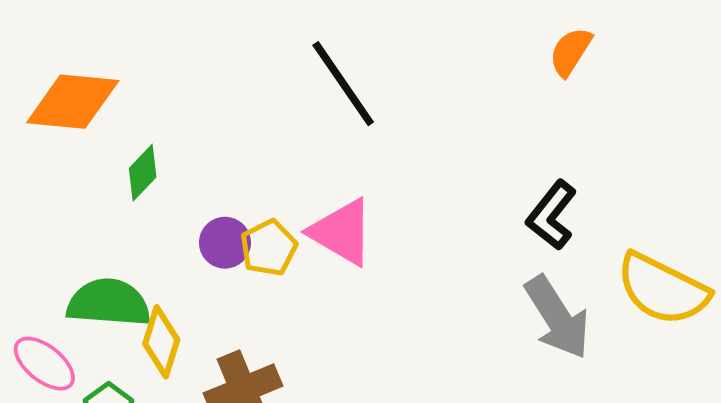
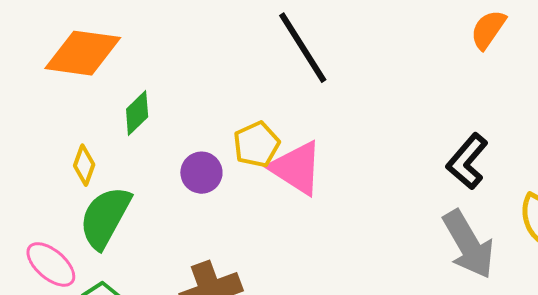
yellow pentagon: (269, 248) -> (256, 144), moved
green semicircle: (109, 303) -> (105, 217), turned -68
yellow diamond: (161, 342) -> (84, 165), moved, size x0.7

